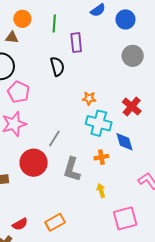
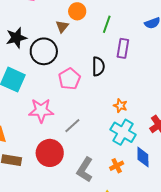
brown triangle: (12, 37) -> (62, 26), turned 48
pink pentagon: (19, 92) -> (69, 79), moved
gray line: (54, 139) -> (72, 126), moved
orange cross: (101, 157) -> (117, 166), turned -32

